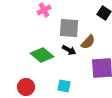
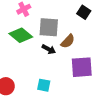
green diamond: (42, 55) -> (21, 35), moved

